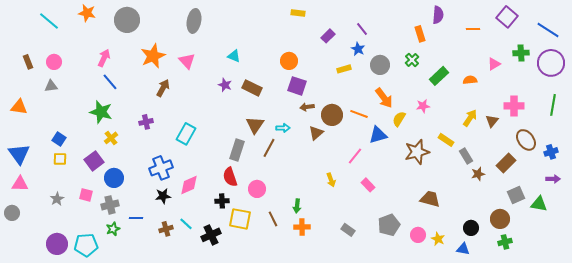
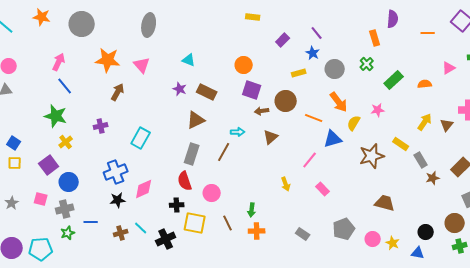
orange star: (153, 56) -> (108, 60), turned 30
brown circle: (332, 115) -> (286, 101), moved
brown triangle: (255, 125) -> (196, 120), moved, turned 30

